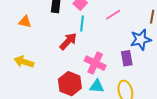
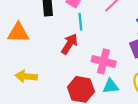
orange triangle: (25, 22) -> (18, 33), size x1.5

